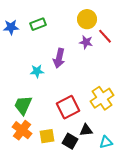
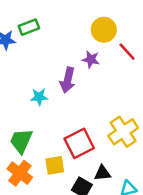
green rectangle: (38, 24) -> (29, 27), moved
purple star: (86, 42) -> (91, 59), moved
yellow square: (47, 136) -> (55, 165), moved

